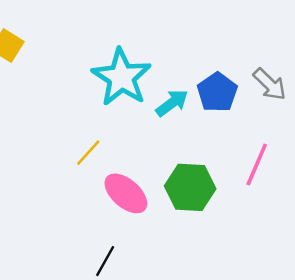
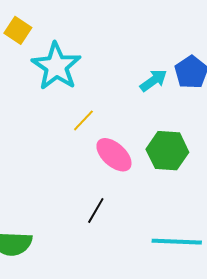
cyan star: (121, 77) -> (56, 66), moved

